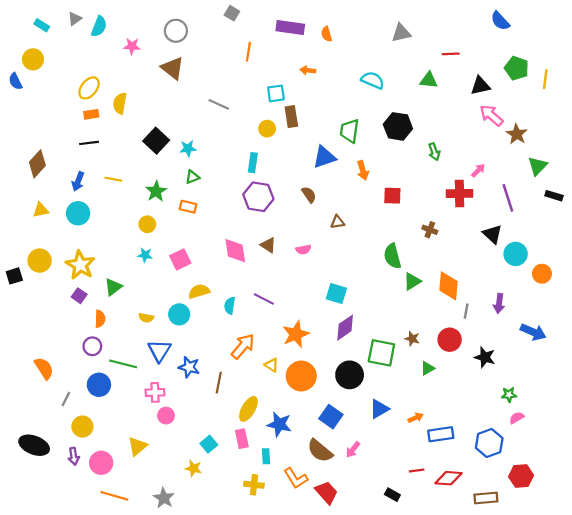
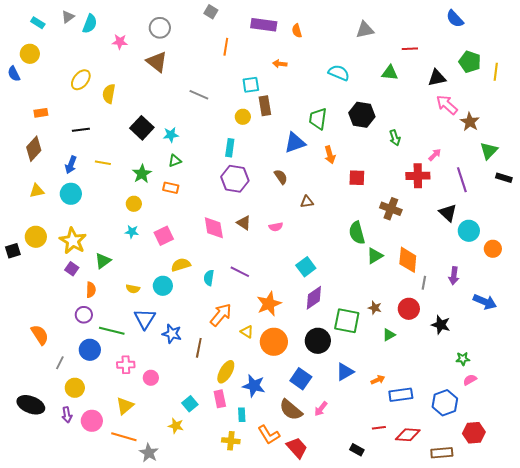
orange rectangle: (91, 114) -> (41, 113), moved
brown cross: (430, 230) -> (391, 209), size x1.5
cyan square: (336, 294) -> (306, 267), turned 36
pink cross: (155, 392) -> (126, 365), moved
orange line: (114, 496) -> (124, 437), moved

